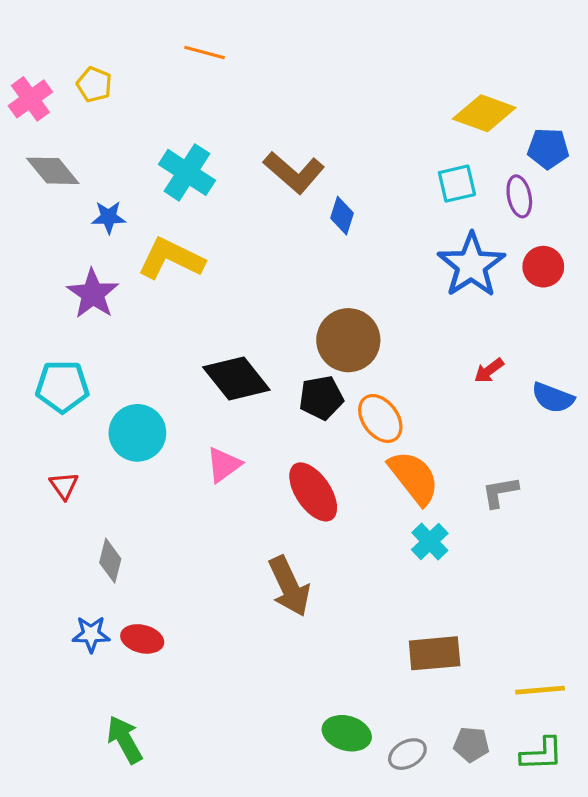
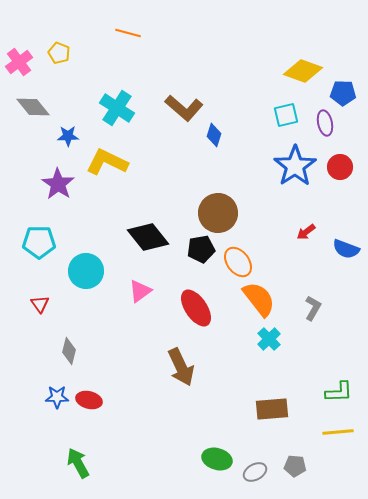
gray L-shape: (500, 492) -> (313, 308), turned 130
green L-shape: (542, 754) -> (339, 392), moved

